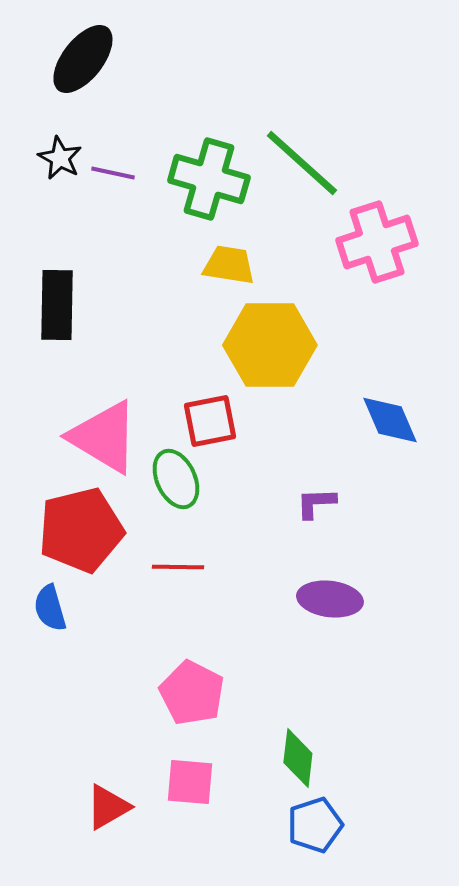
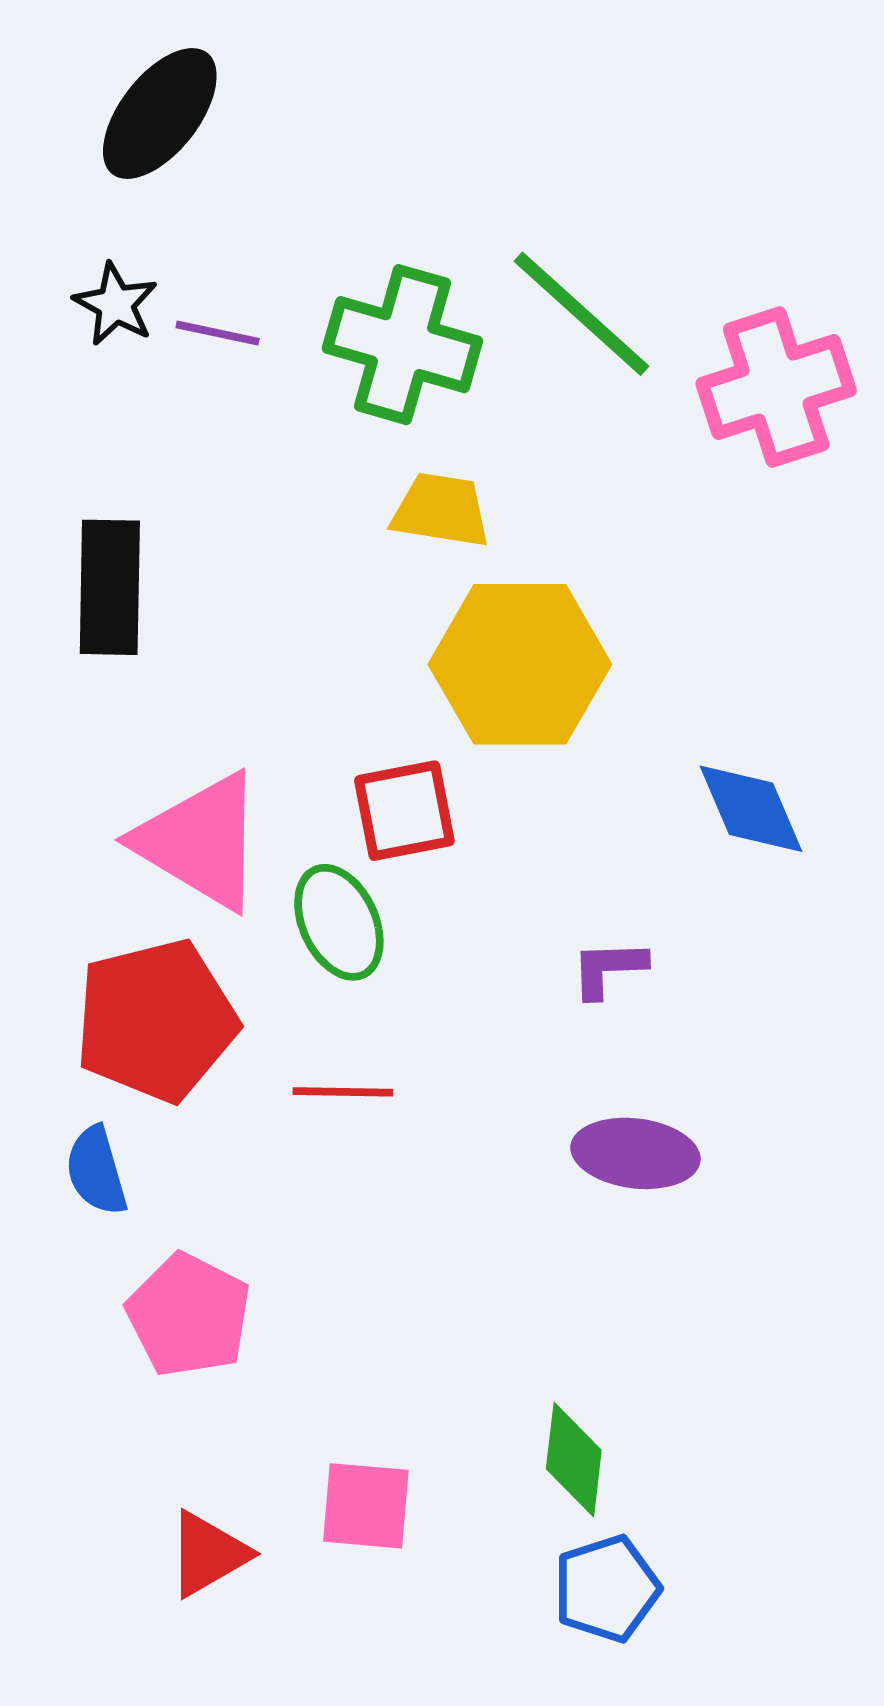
pink cross: (377, 242) -> (776, 387), moved
pink pentagon: (192, 693) -> (189, 1315), moved

